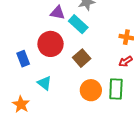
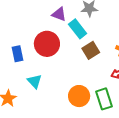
brown square: (82, 58) -> (91, 50), moved
green rectangle: (116, 89) -> (104, 99), turned -30

